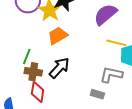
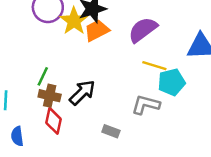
orange trapezoid: (58, 36) -> (97, 30), moved
gray rectangle: (97, 94) -> (111, 131), moved

